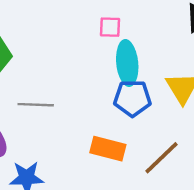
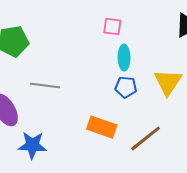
cyan ellipse: (127, 63) -> (124, 58), size x0.7
blue pentagon: (132, 98) -> (126, 87), size x0.7

